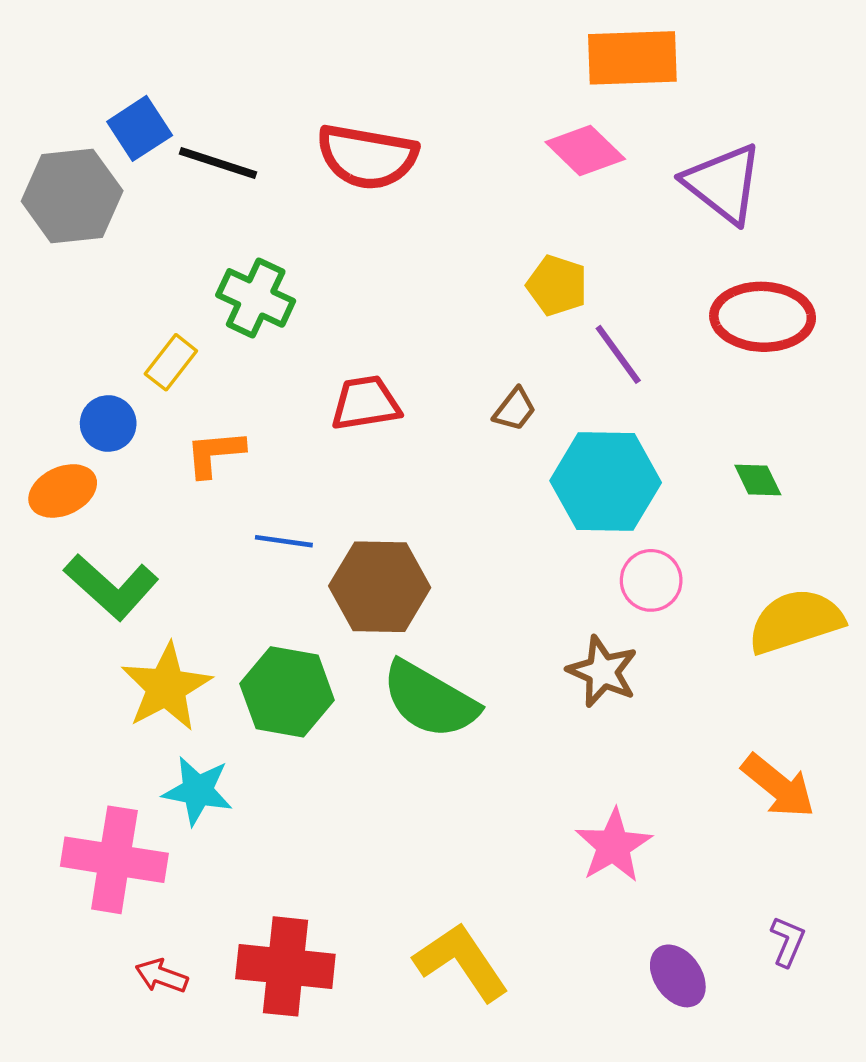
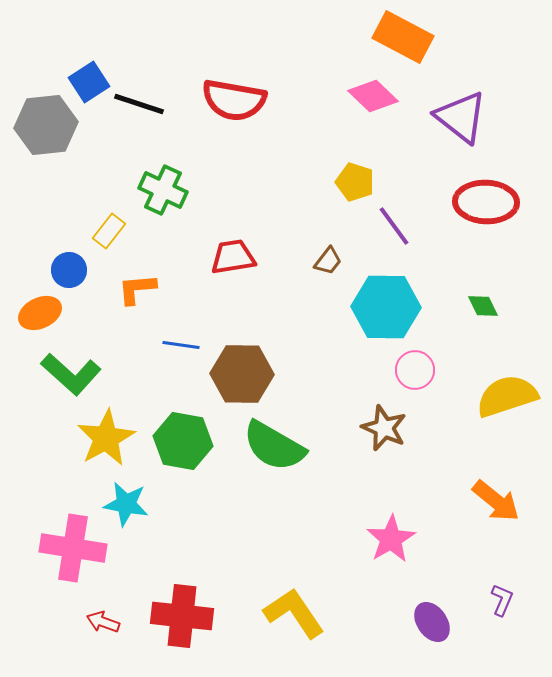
orange rectangle: (632, 58) -> (403, 37), turned 30

